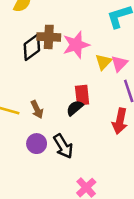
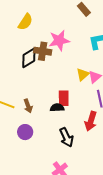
pink star: (76, 45) -> (59, 40), moved
black semicircle: (75, 108) -> (57, 108), turned 32
black arrow: (63, 146) -> (66, 137), moved

